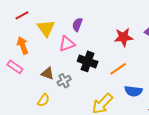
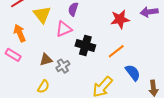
brown triangle: (48, 73) -> (46, 60), turned -32
blue semicircle: (133, 91) -> (133, 73), turned -132

